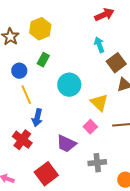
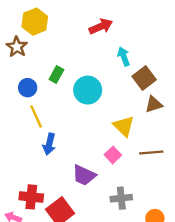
red arrow: (104, 15) -> (101, 26), moved
yellow hexagon: (40, 29) -> (35, 22), moved
cyan circle: (69, 85) -> (88, 90), moved
red cross: (22, 140) -> (31, 197), moved, turned -30

